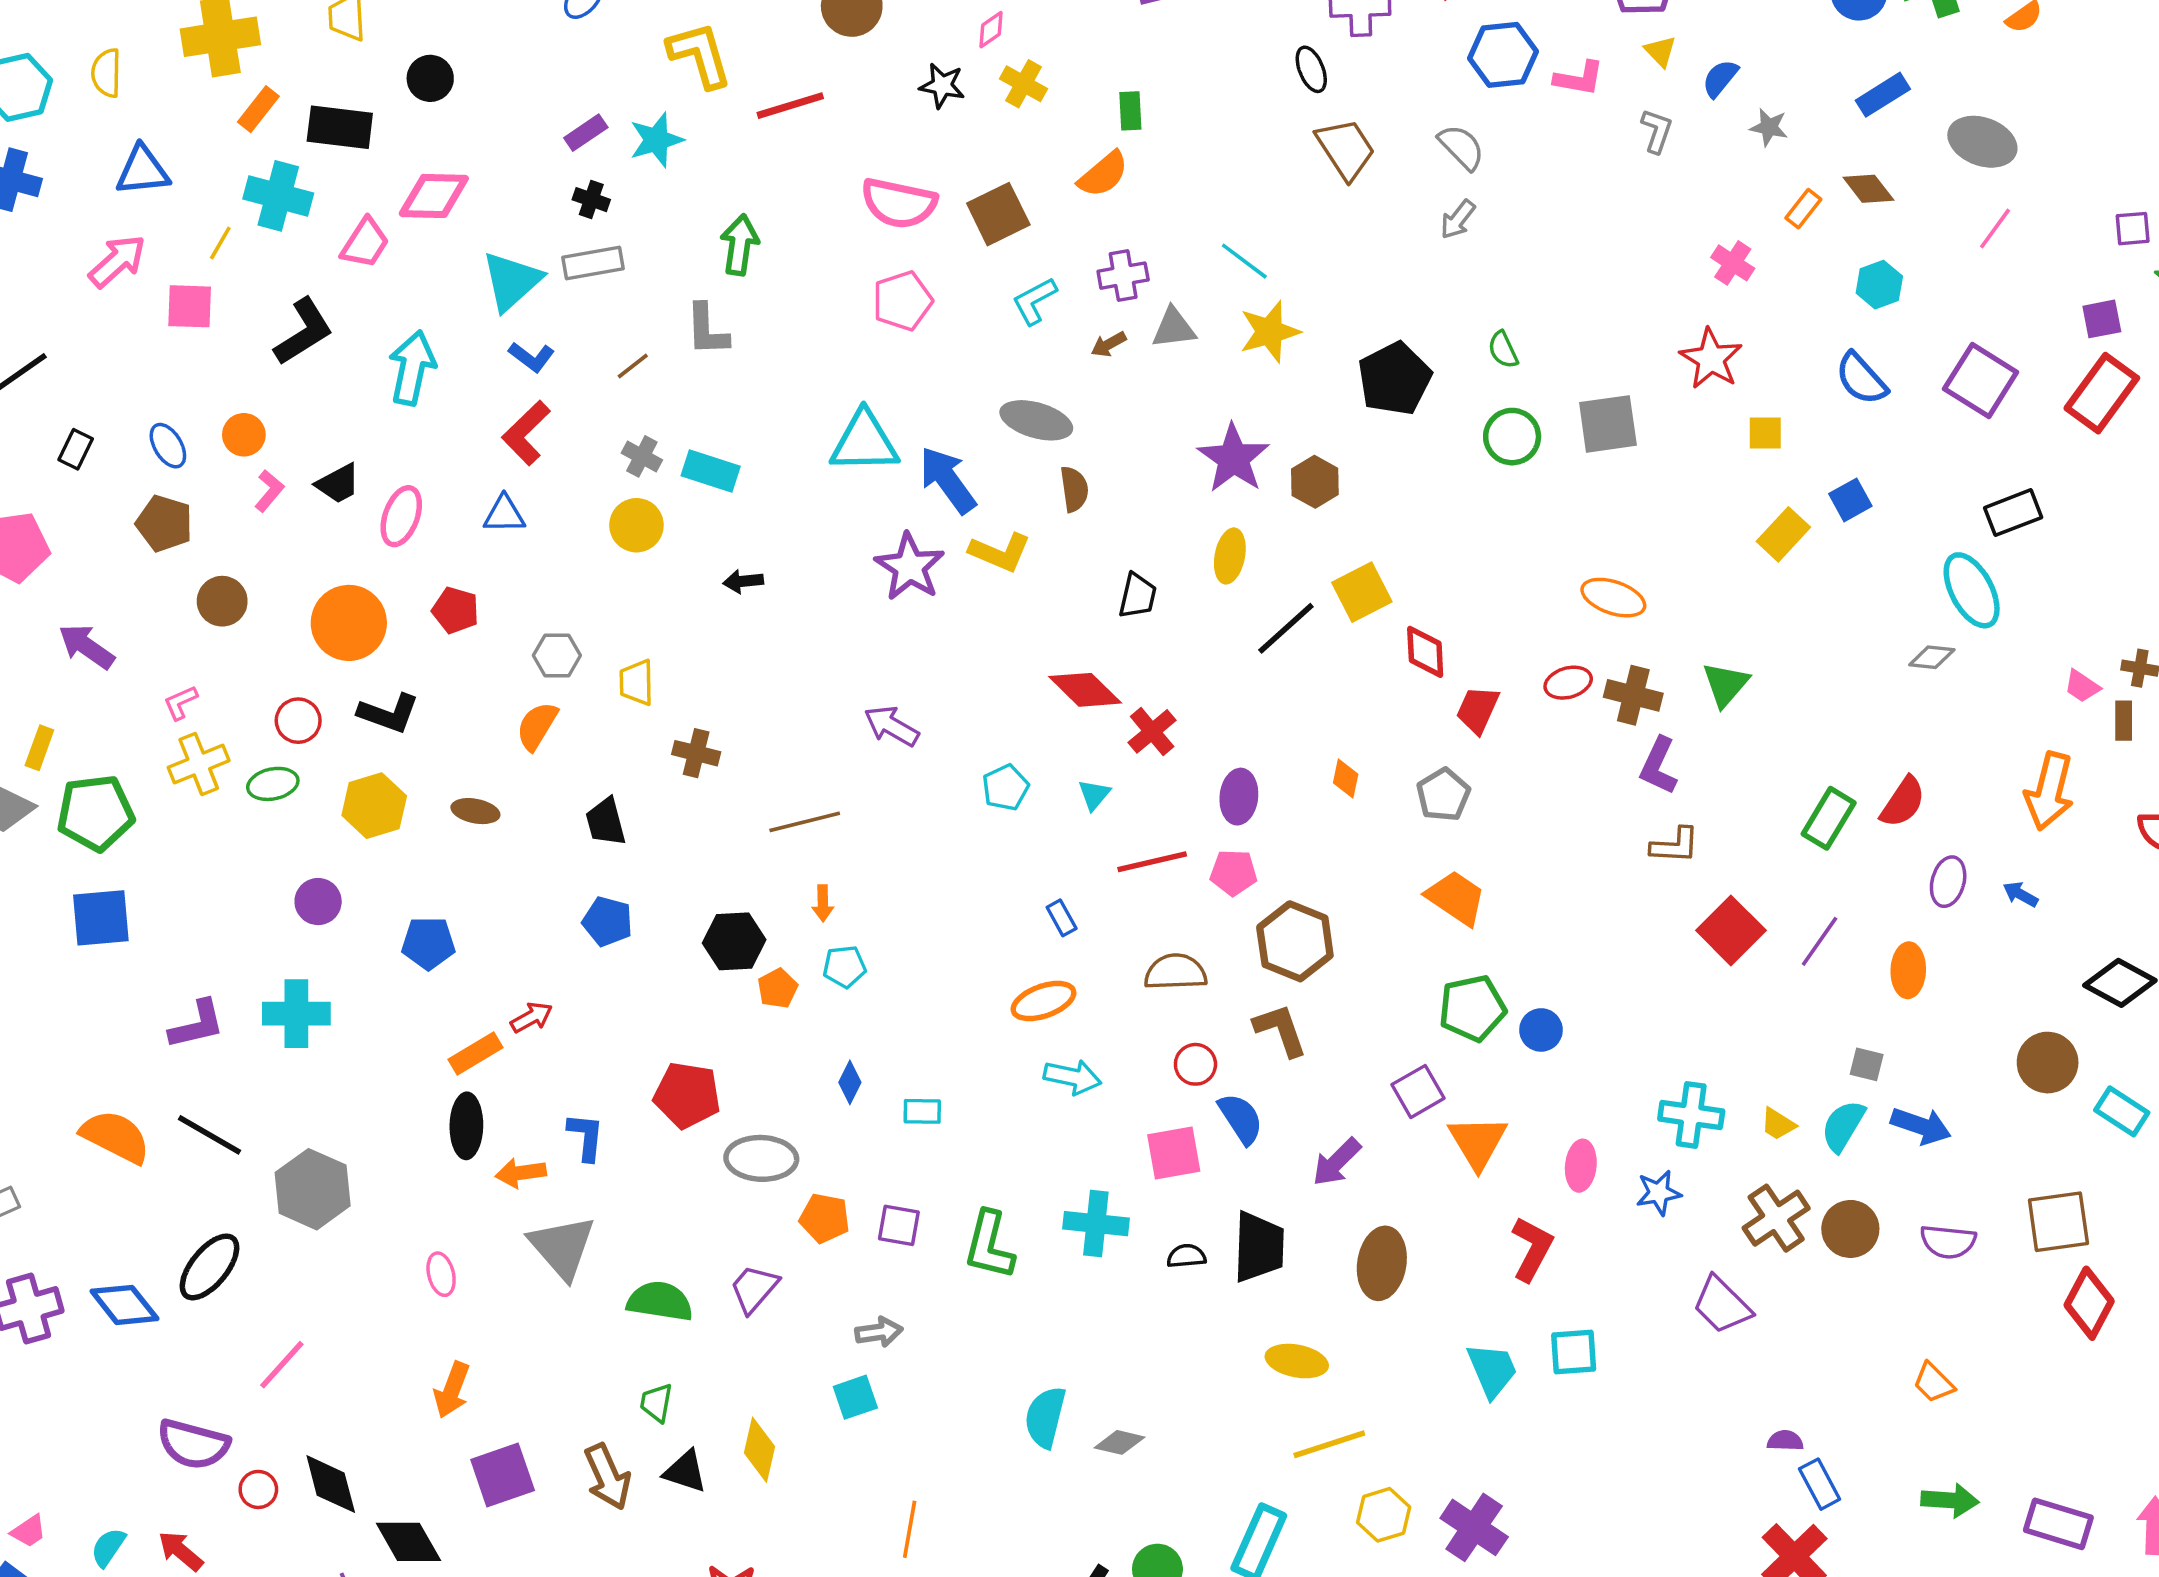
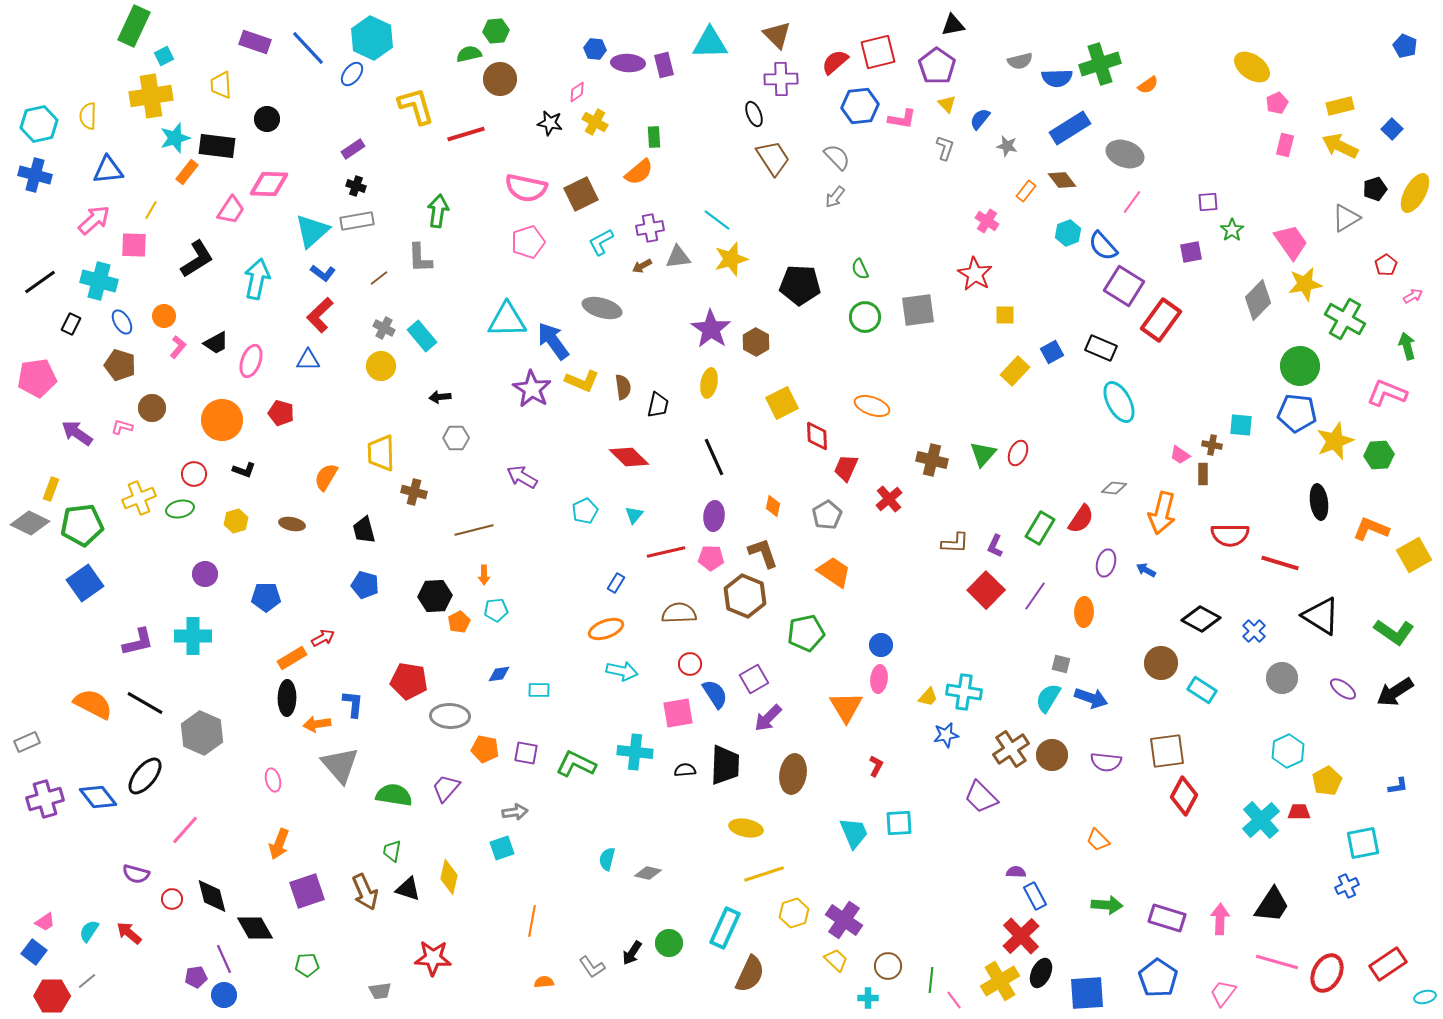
blue rectangle: (1883, 95) -> (1070, 128), size x1.4
orange rectangle: (258, 109) -> (187, 172), moved
cyan star: (656, 140) -> (175, 138), moved
cyan cross: (278, 196) -> (99, 281), moved
black pentagon: (1394, 379) -> (800, 285), turned 30
blue semicircle: (1861, 379) -> (1103, 246), moved
red rectangle: (2102, 393) -> (1161, 320), moved
cyan rectangle: (711, 471) -> (422, 336), turned 32
brown semicircle: (1074, 489) -> (623, 387), moved
black rectangle: (2013, 513) -> (1101, 348), moved, turned 44
orange ellipse: (1613, 598) -> (872, 406), moved
black line: (1286, 628) -> (714, 457), moved, turned -72
gray hexagon: (557, 655) -> (456, 438), moved
gray diamond: (1932, 657) -> (1114, 488), moved
yellow trapezoid: (636, 683) -> (381, 453), size x1.4
red ellipse: (1568, 683) -> (1018, 453), moved, turned -50
pink L-shape: (181, 703) -> (122, 427), moved, turned 40
black L-shape: (389, 713) -> (244, 470), size x0.7
red cross: (1152, 731) -> (889, 499), moved
purple L-shape: (1659, 766) -> (995, 546), moved, size x0.7
yellow hexagon: (374, 806) -> (236, 521), size x0.7
blue square: (101, 918) -> (85, 583), turned -30
blue rectangle: (1062, 918) -> (616, 583), turned 60
green pentagon: (1472, 1008) -> (806, 633), moved
brown L-shape: (1280, 1030) -> (763, 553), moved
blue diamond: (850, 1082) -> (499, 674), turned 55
purple square: (1418, 1091) -> (754, 679), moved
yellow trapezoid: (1778, 1124) -> (928, 697), moved, turned -80
pink ellipse: (1581, 1166) -> (879, 679), moved
green L-shape: (989, 1245) -> (576, 764), turned 102
red L-shape: (1532, 1249) -> (876, 766), size x0.6
cyan semicircle: (1045, 1417) -> (607, 859), size x0.7
purple semicircle: (193, 1444) -> (136, 874), size x0.7

